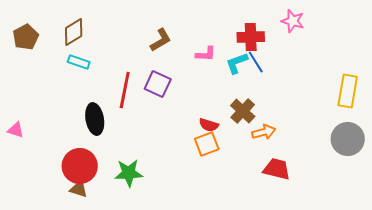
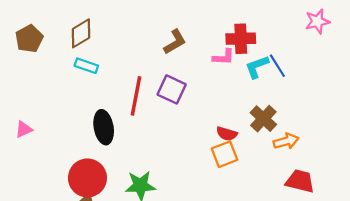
pink star: (293, 21) -> (317, 21), turned -30
red cross: (251, 37) -> (241, 39), moved
pink triangle: (16, 130) -> (24, 129), moved, turned -42

